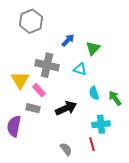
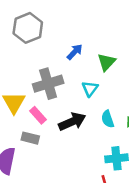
gray cross: (47, 65) -> (48, 84), turned -30
cyan triangle: (80, 69) -> (90, 89), turned 48
black arrow: (66, 108) -> (72, 122), moved

